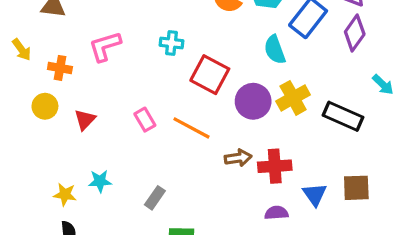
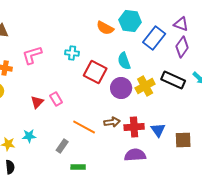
cyan semicircle: (275, 50) -> (124, 61), moved
black rectangle: (343, 116) -> (173, 80), moved
red triangle: (85, 120) -> (37, 102), moved
orange line: (191, 128) -> (84, 127), moved
blue triangle: (315, 195) -> (158, 130), moved
purple semicircle: (276, 213) -> (135, 155), size x1.5

